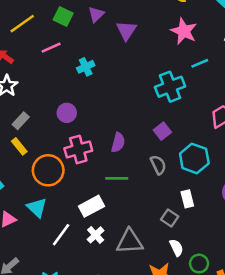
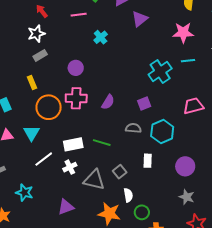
pink star: (184, 31) -> (183, 33), turned 30
cyan cross: (86, 67) -> (101, 37), turned -32
cyan cross: (170, 87) -> (160, 72), turned -30
gray rectangle: (21, 121) -> (40, 55), moved
gray semicircle: (158, 165) -> (133, 128), turned -77
green line: (117, 178) -> (102, 143), moved
gray square: (170, 218) -> (120, 172), moved

